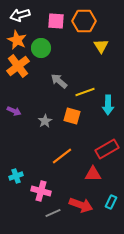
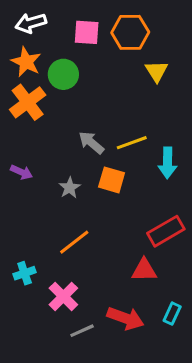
gray arrow: (59, 81) -> (91, 143), moved
orange line: (62, 156) -> (74, 242), moved
pink cross: (41, 191) -> (63, 296), turned 30

